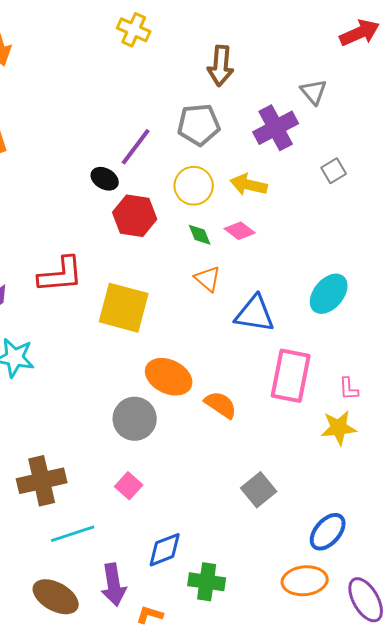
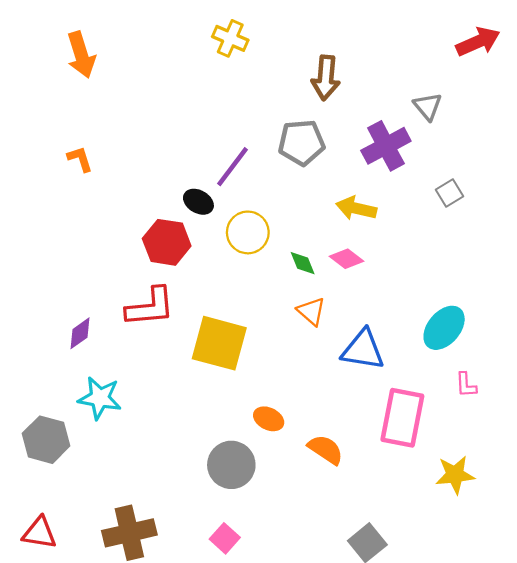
yellow circle: (194, 186) -> (248, 232), moved
red hexagon: (135, 216) -> (167, 242), moved
orange ellipse: (169, 377) -> (269, 419), size x0.6
pink L-shape: (349, 389) -> (466, 385), moved

